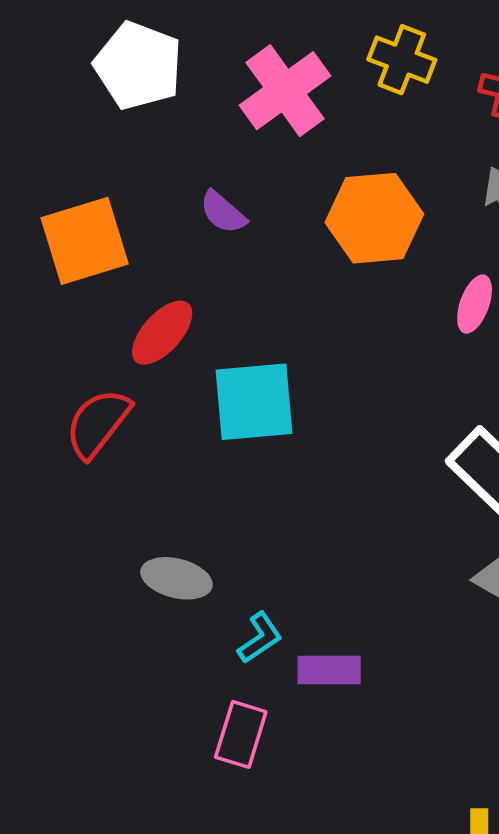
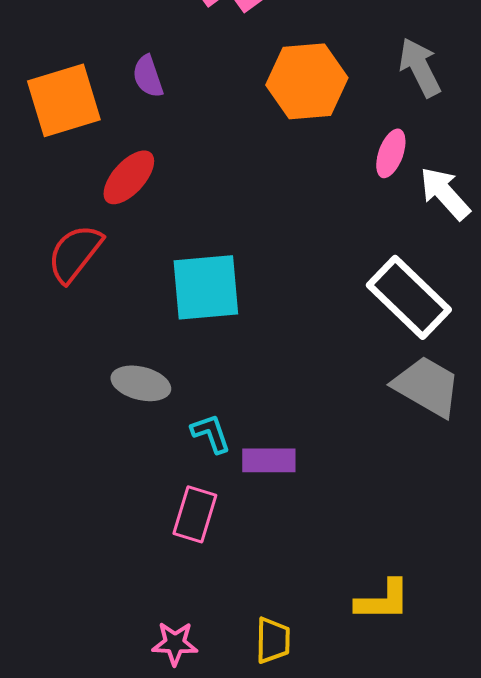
purple semicircle: (223, 212) -> (148, 76), moved, turned 30
cyan square: (254, 402) -> (206, 287), moved
cyan L-shape: (260, 638) -> (211, 433), turned -75

